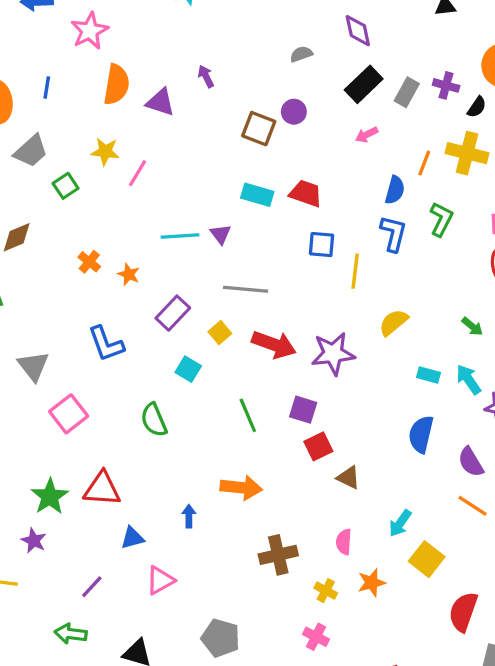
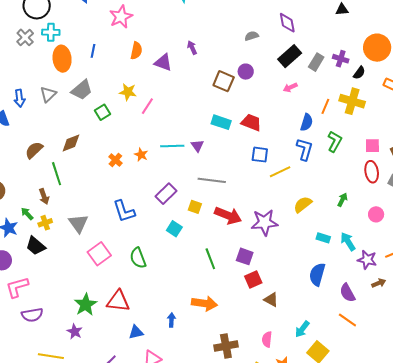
orange semicircle: (116, 84) -> (136, 51), size x0.7
yellow line: (355, 271) -> (280, 172), turned 55
orange star: (129, 274) -> (141, 155), moved
green arrow: (472, 326) -> (342, 200), moved, turned -104
yellow square: (220, 333) -> (195, 207), turned -32
green semicircle: (154, 420) -> (138, 258), moved

